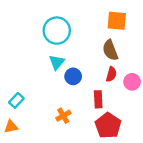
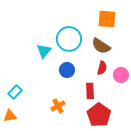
cyan circle: (57, 31) -> (69, 39), moved
brown semicircle: (110, 50) -> (101, 46), turned -36
cyan triangle: (57, 62) -> (44, 51), moved

